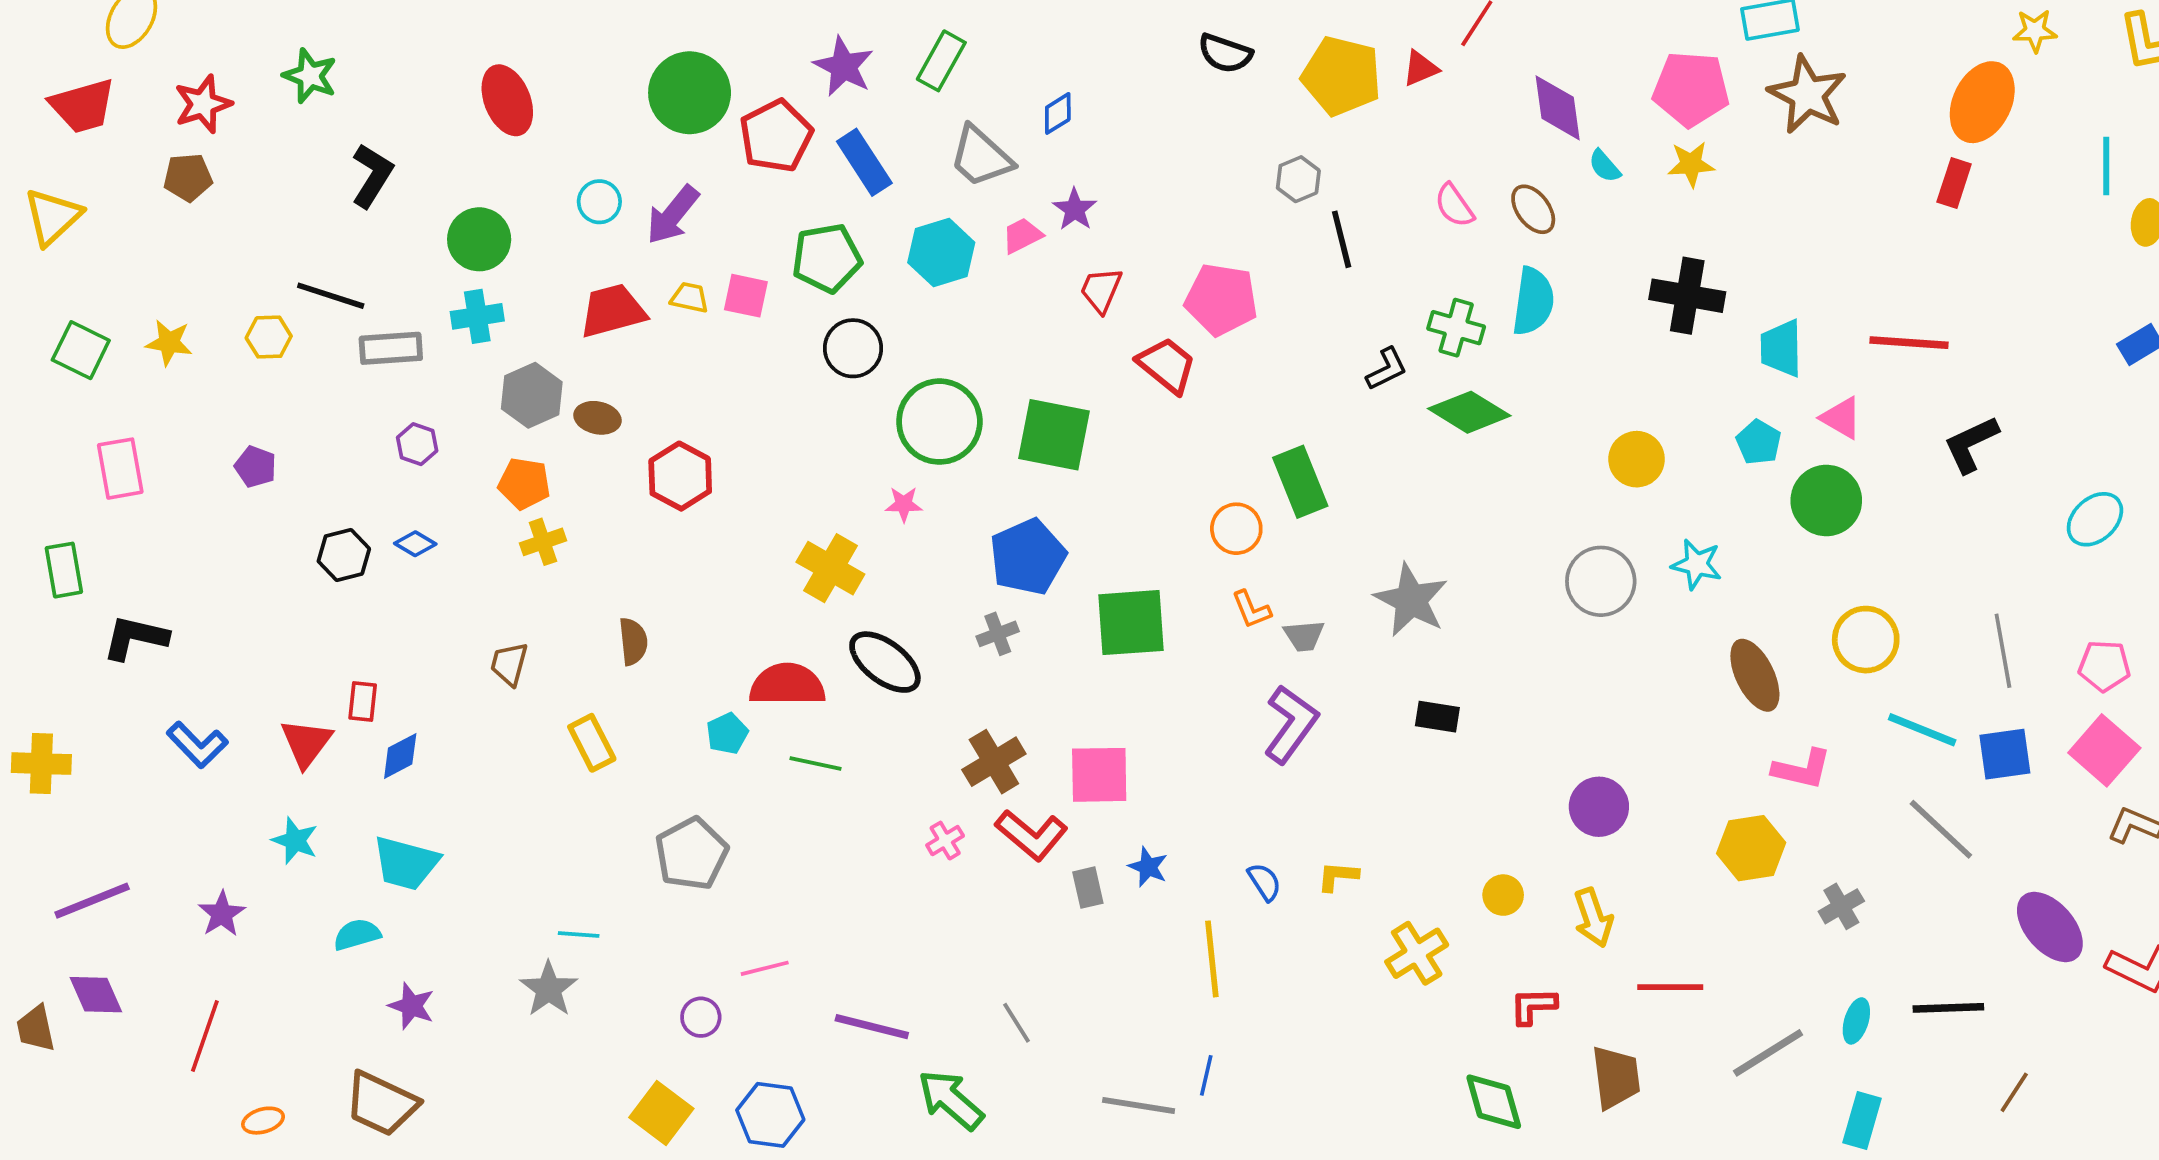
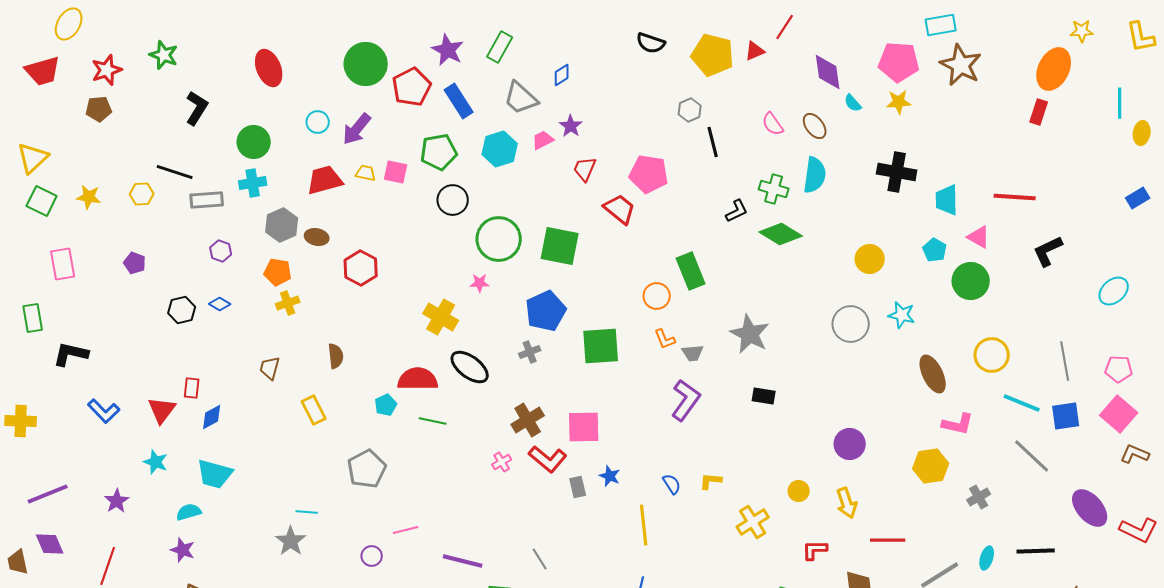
yellow triangle: (53, 217) -> (33, 158), moved
purple star: (411, 1006) -> (183, 550), moved

